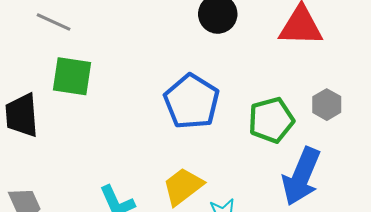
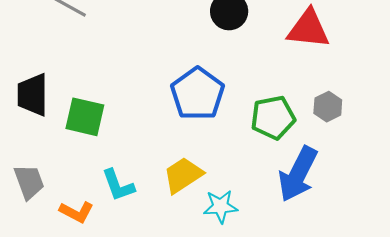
green square: (72, 76) -> (85, 117), moved

